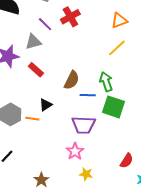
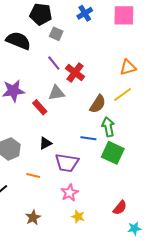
red cross: (70, 17) -> (75, 72), moved, turned -30
gray triangle: (33, 42) -> (56, 93), moved
brown semicircle: (72, 80) -> (98, 104), moved
orange line: (32, 119) -> (33, 175), moved
purple trapezoid: (84, 125) -> (67, 163), moved

